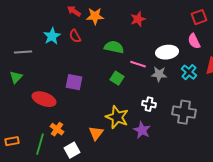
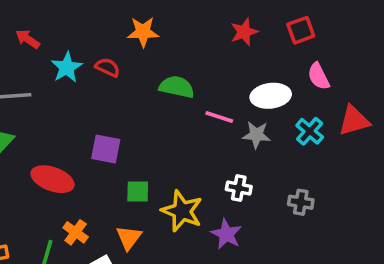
red arrow: (74, 11) -> (28, 39), moved
red square: (199, 17) -> (301, 30), moved
red star: (138, 19) -> (244, 32), moved
red semicircle: (75, 36) -> (107, 67), turned 144
green square: (117, 78) -> (138, 192), moved, turned -32
gray cross: (184, 112) -> (301, 202), size x0.6
orange triangle: (96, 133) -> (129, 238), moved

